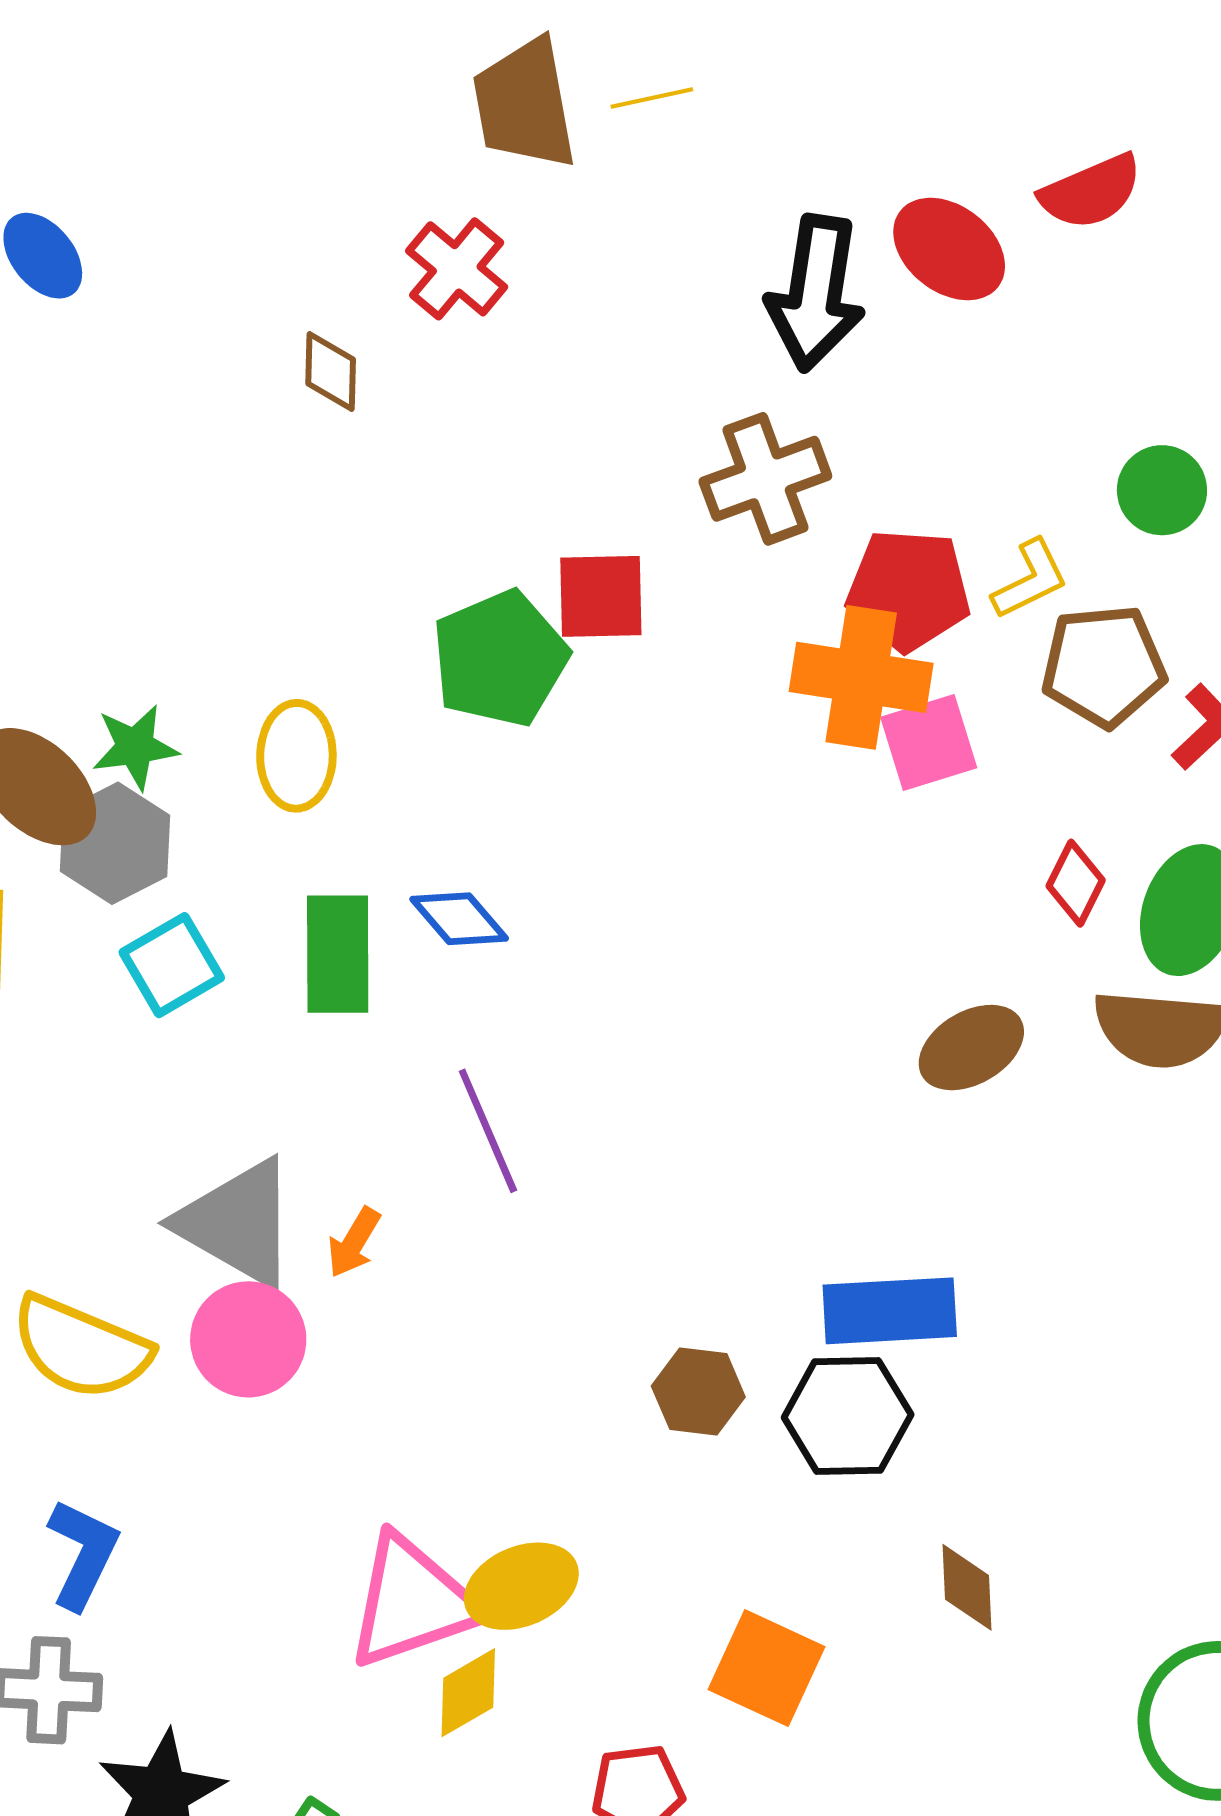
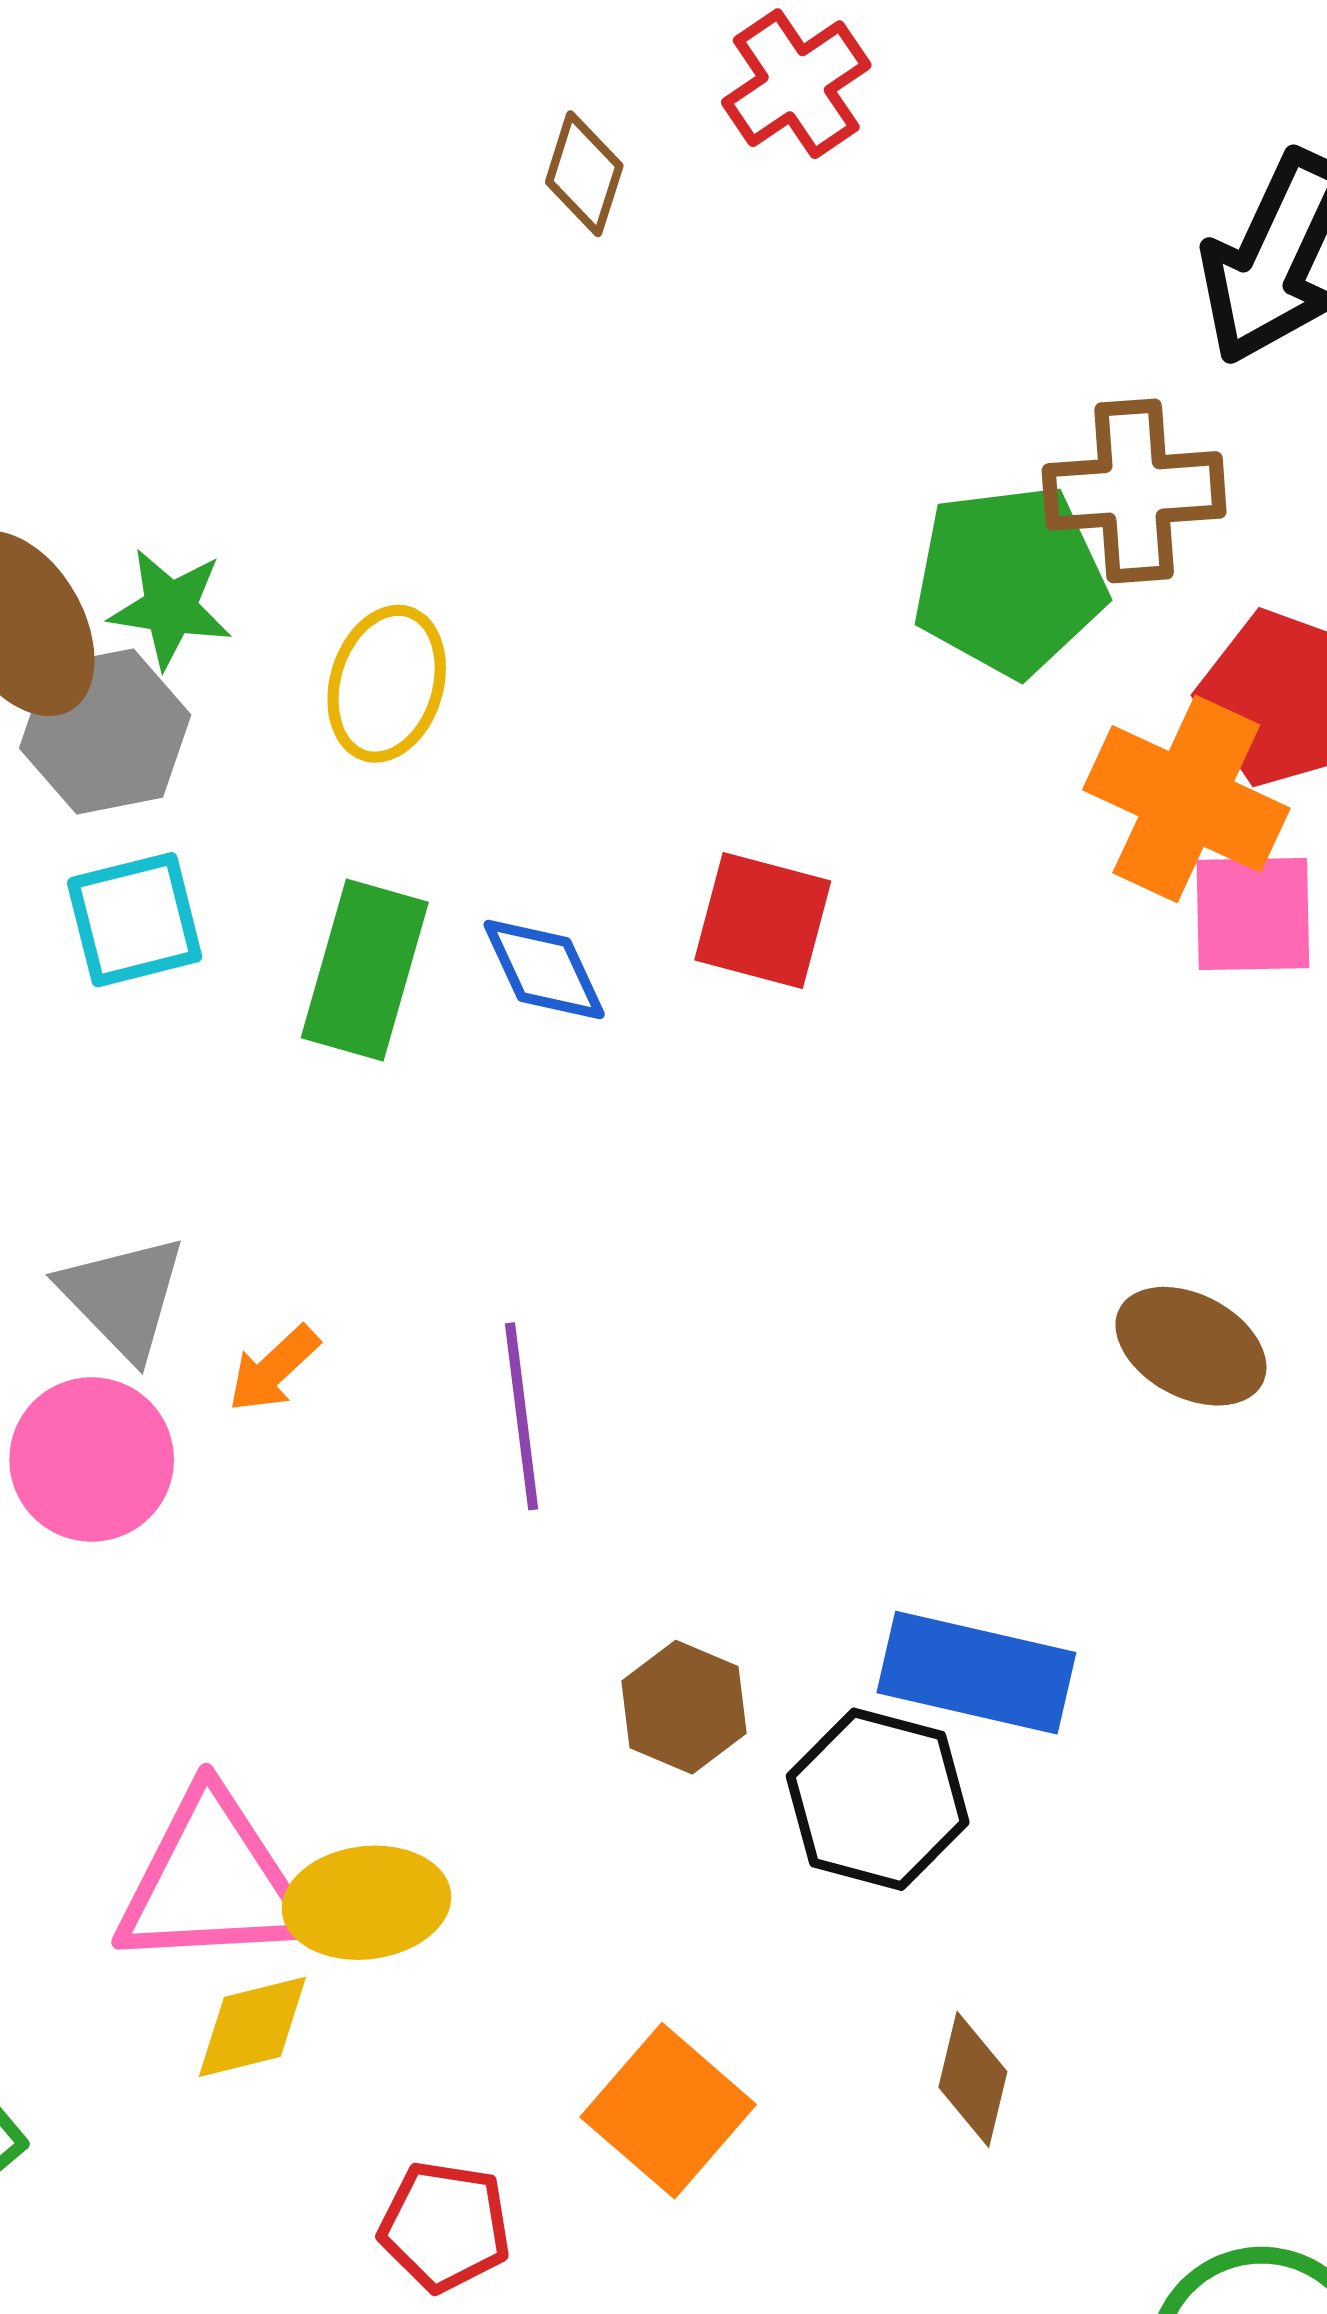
red square: (601, 596) -> (763, 920), moved
green pentagon: (500, 659) -> (1010, 580), moved
brown ellipse: (971, 1048) -> (1191, 1346), turned 42
purple line: (488, 1131) -> (522, 1416), moved
gray triangle: (238, 1223) -> (123, 1297), size x0.7

